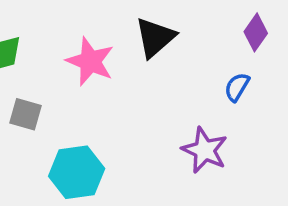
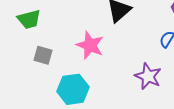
pink star: (90, 61) -> (90, 45), moved

